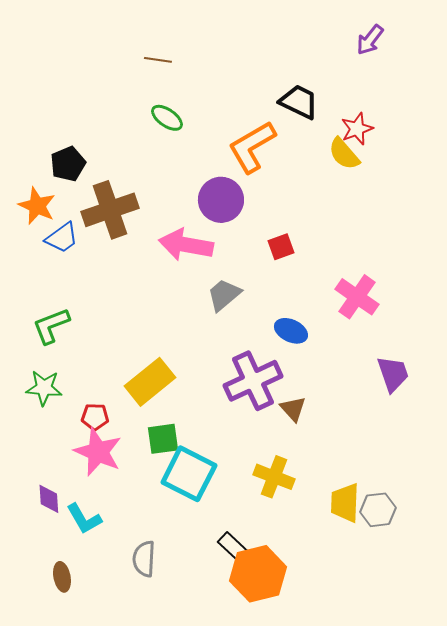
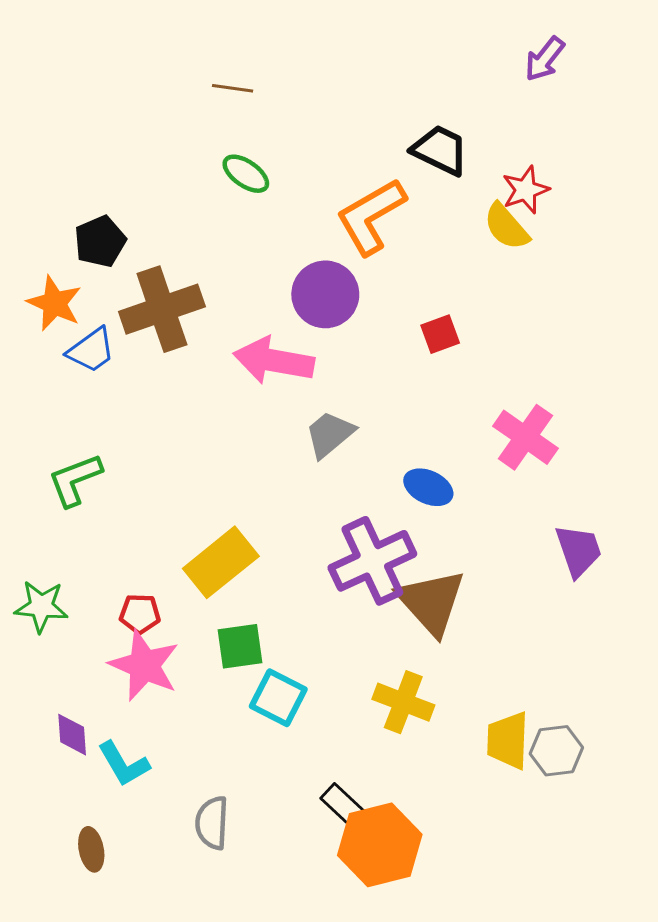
red square: (281, 247) -> (440, 334), moved
green star: (44, 388) -> (41, 606), moved
brown triangle: (293, 409) -> (431, 602), size x1.8
cyan square: (189, 474) -> (278, 698), size x0.7

